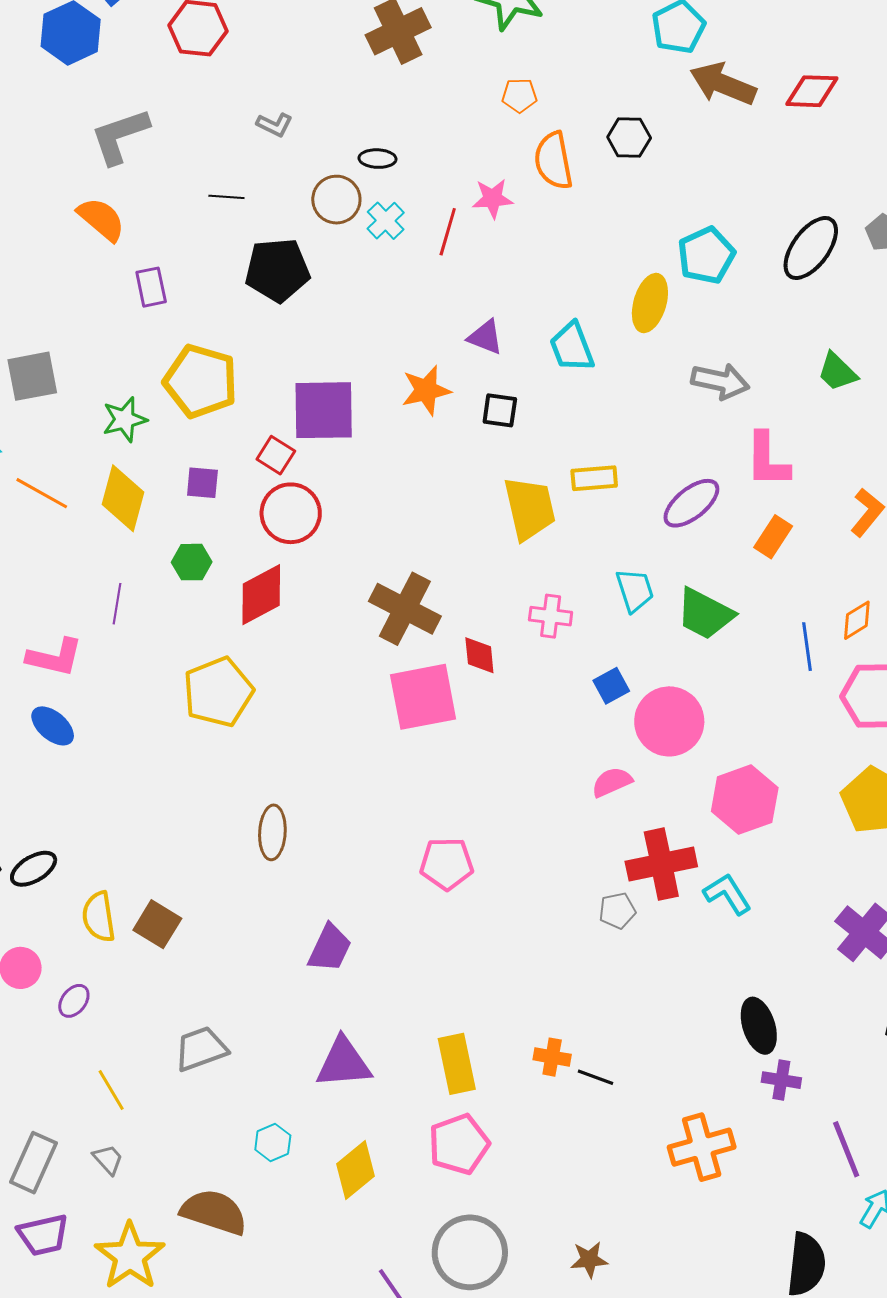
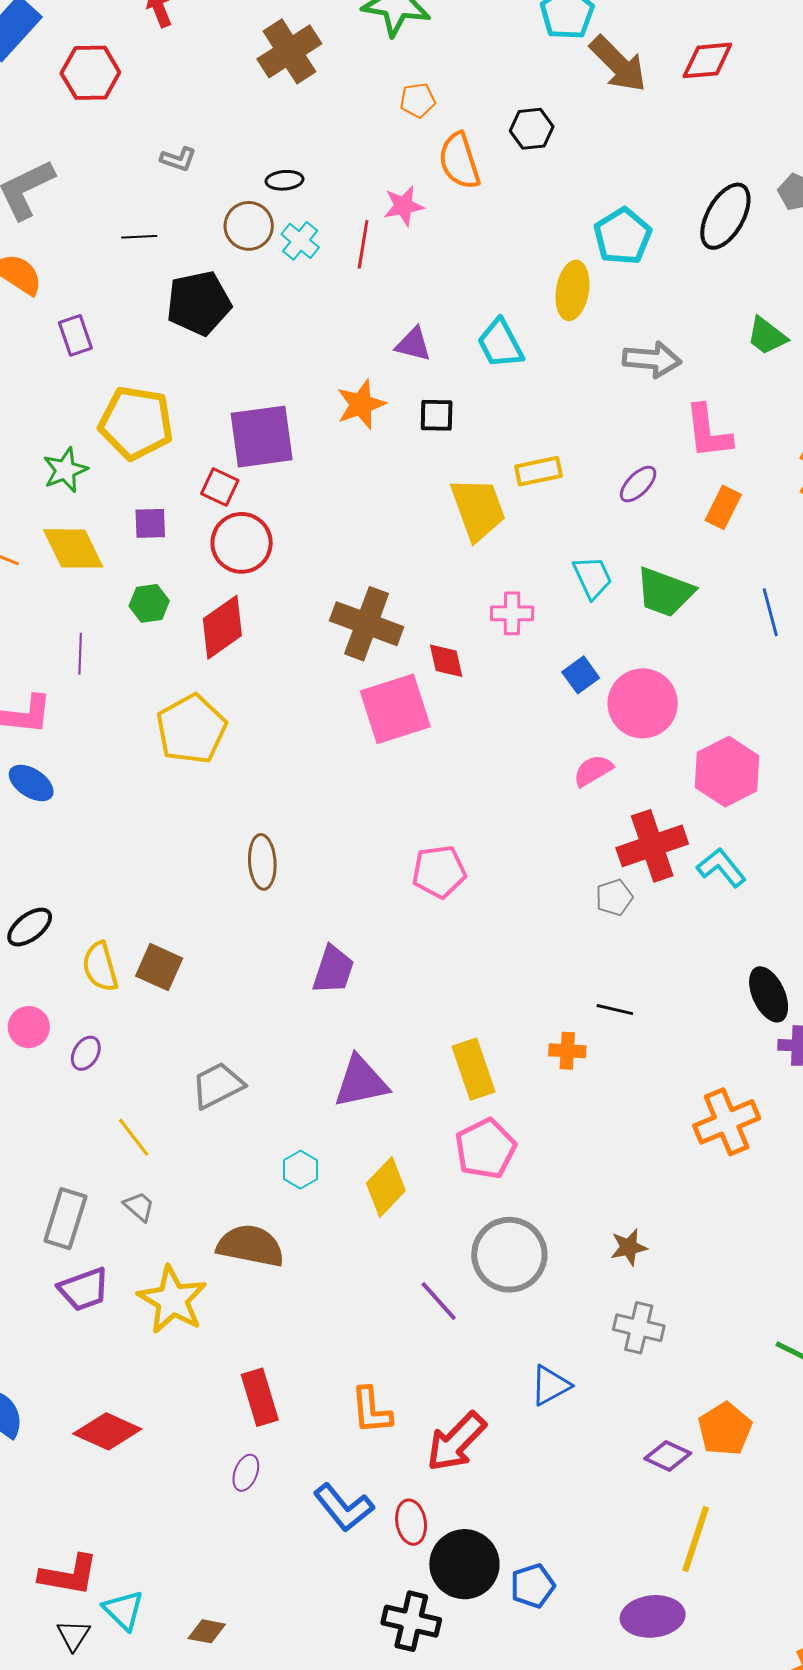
brown arrow: (723, 84) -> (618, 64), turned -150
yellow diamond: (123, 498) -> (73, 548), turned -34
purple ellipse: (691, 503) -> (638, 484), size x0.7
black line: (595, 1077) -> (615, 1010), moved

